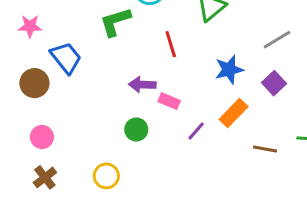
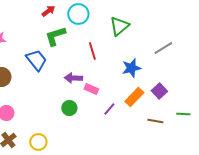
blue trapezoid: (66, 58) -> (36, 60), moved
purple square: (274, 83) -> (159, 91), moved
yellow circle: (106, 176) -> (38, 142), moved

